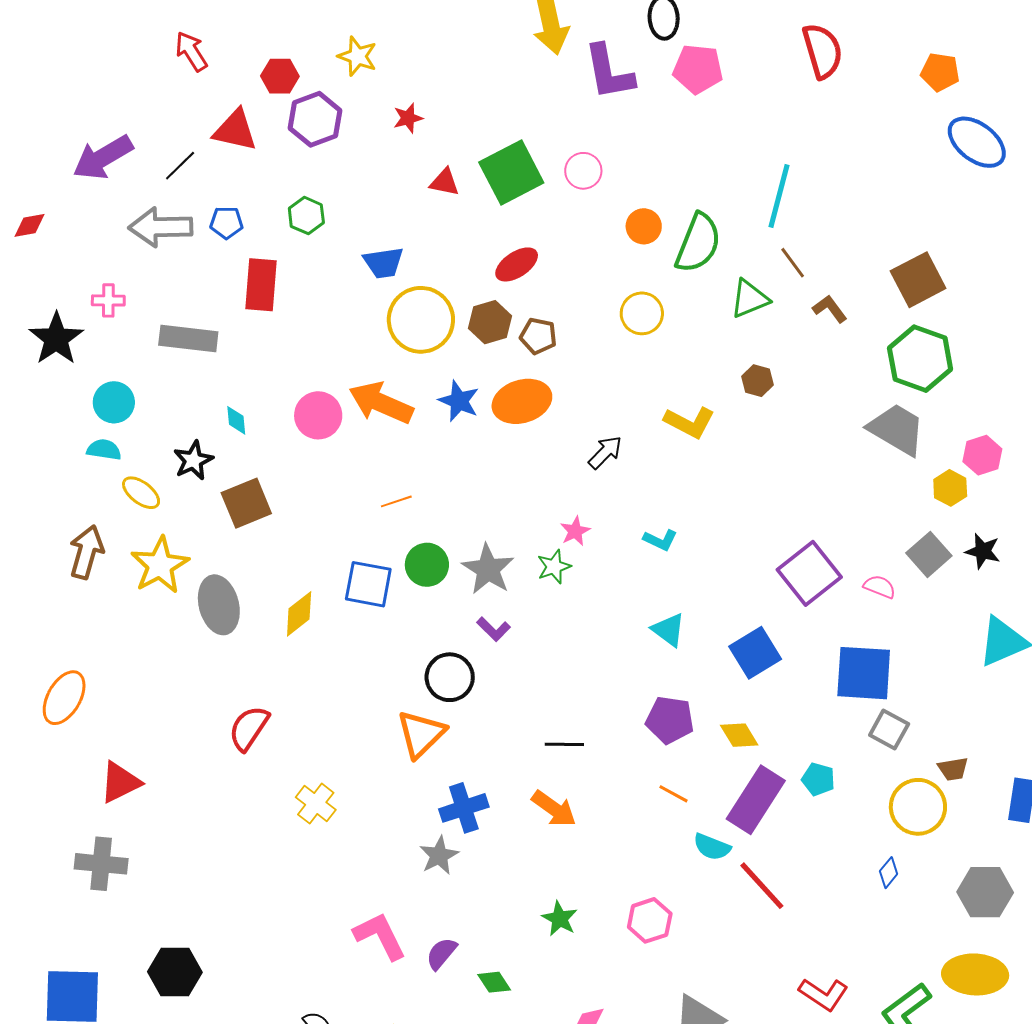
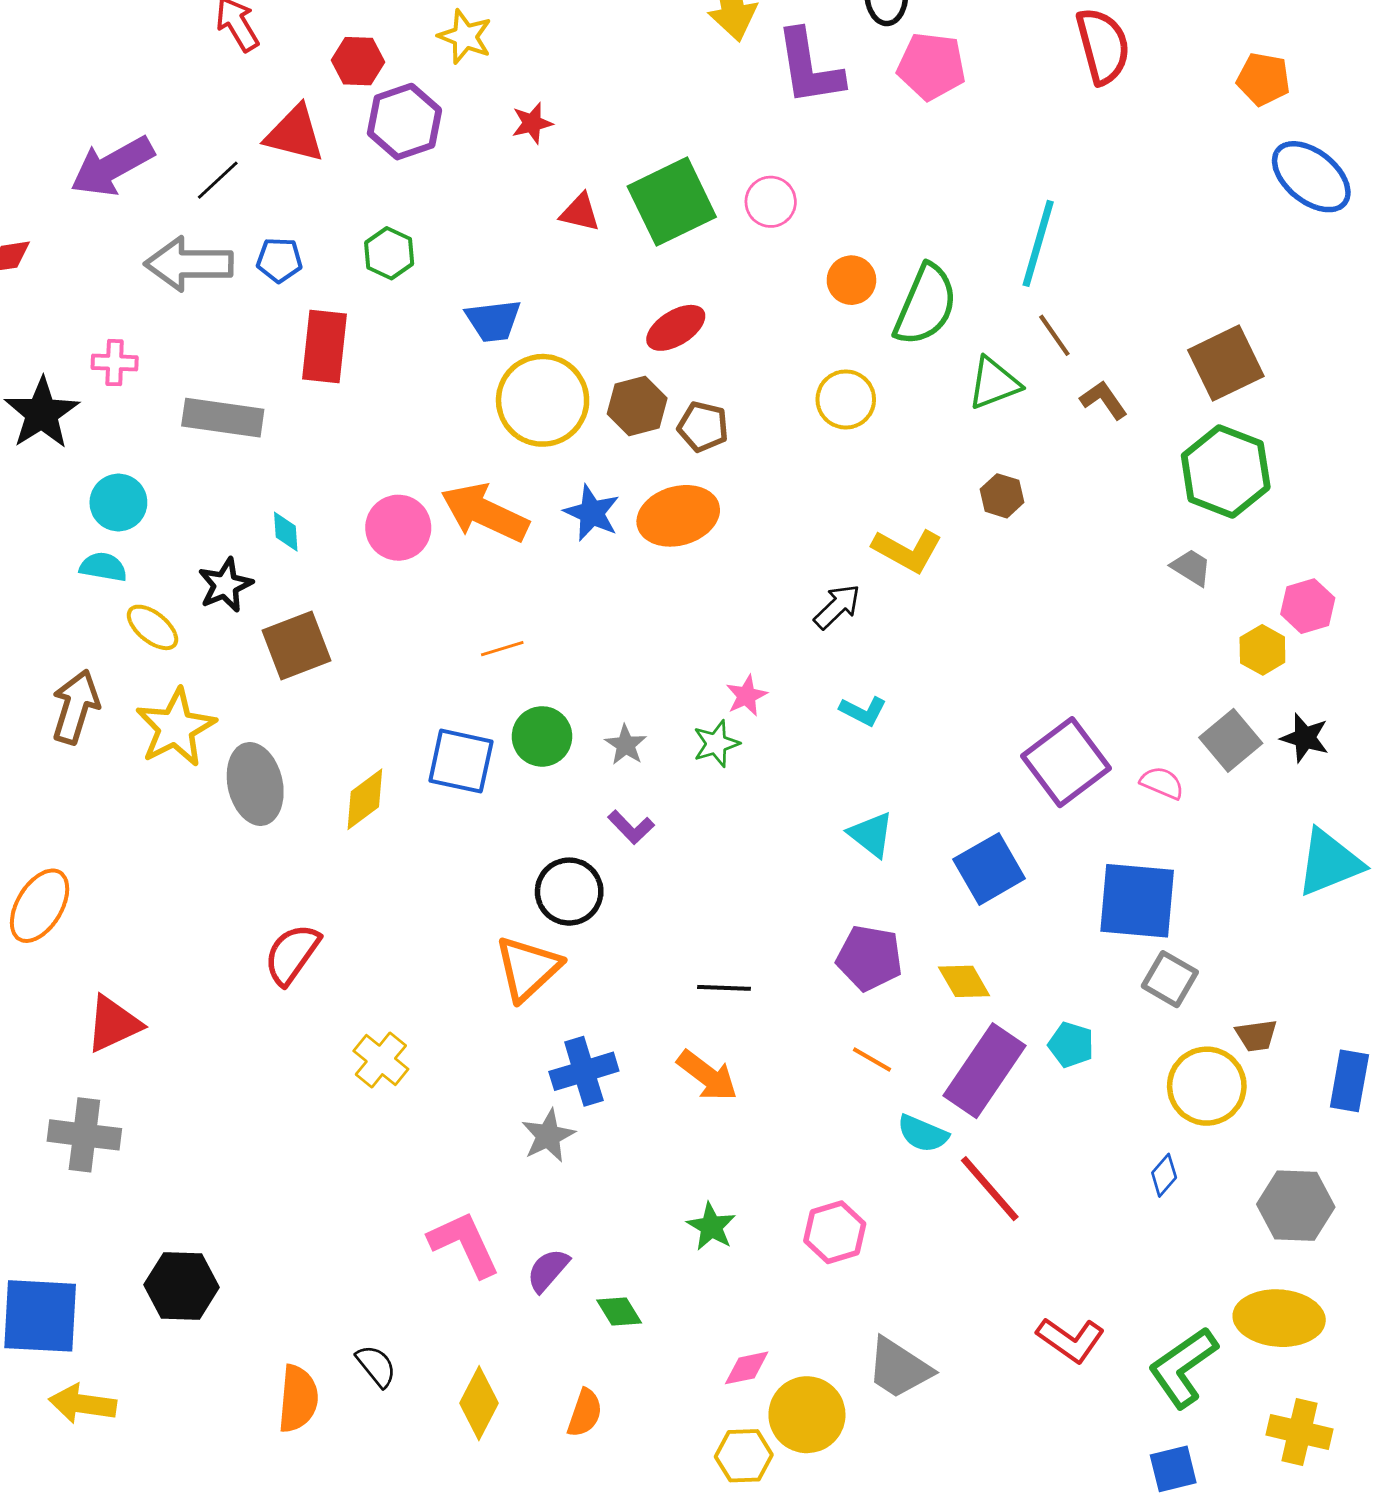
gray trapezoid: (897, 429) -> (1191, 567), size x0.5
black arrow: (605, 452) -> (837, 607), moved
gray star: (488, 569) -> (626, 745), size x0.6

